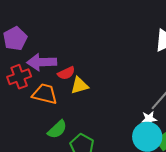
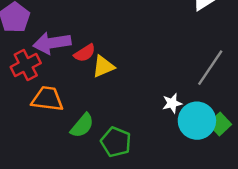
orange trapezoid: (45, 94) -> (47, 99), moved
white star: (149, 119) -> (172, 103), moved

